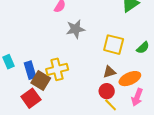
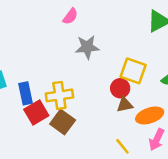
brown square: (41, 80) -> (63, 122), moved
red circle: (107, 91) -> (120, 88), moved
red square: (31, 98) -> (36, 113), moved

